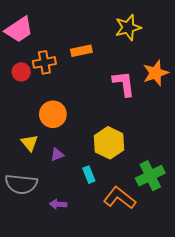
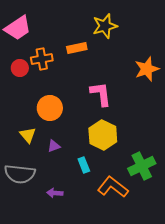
yellow star: (128, 28) -> (105, 26), moved
pink L-shape: (124, 84) -> (101, 94), moved

